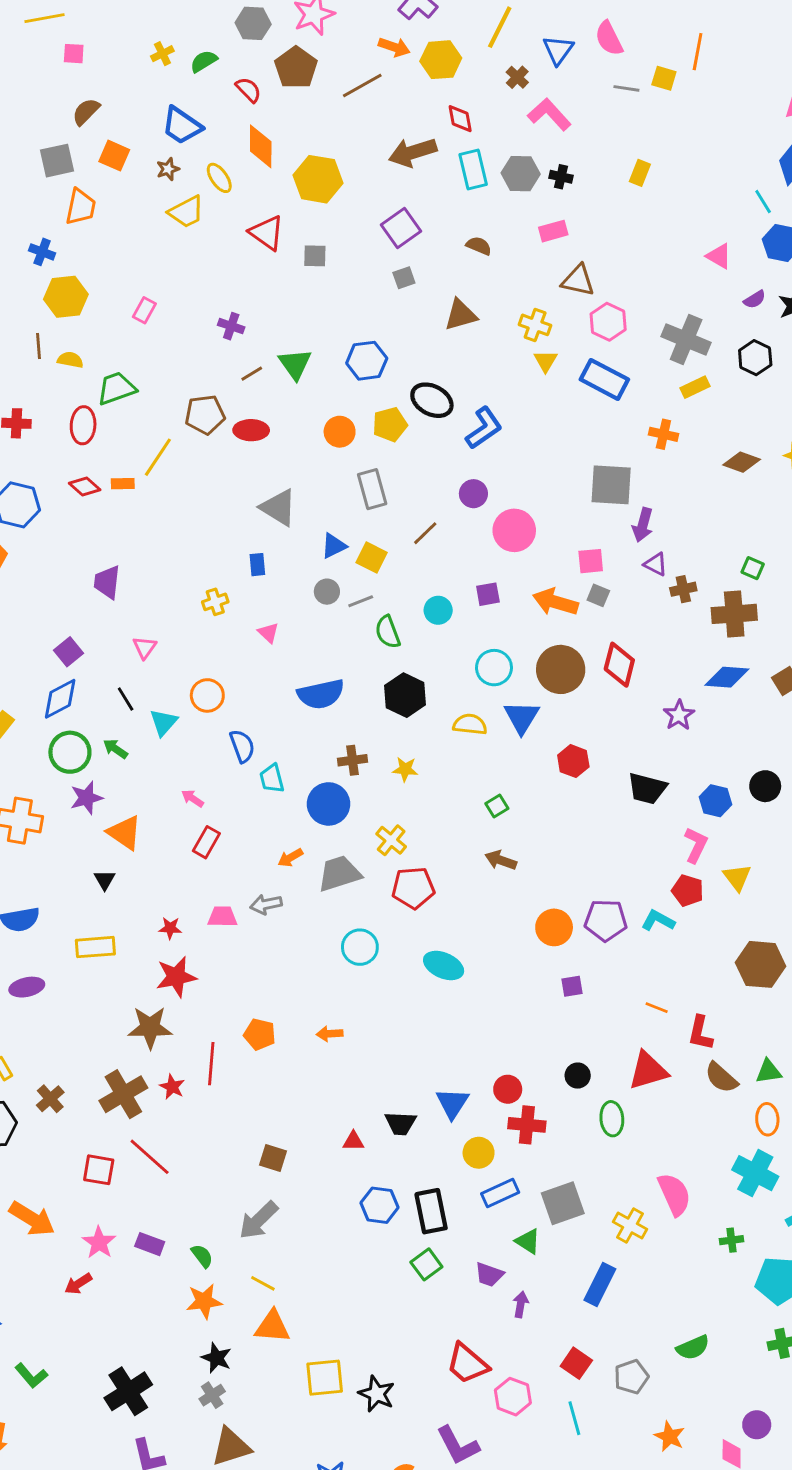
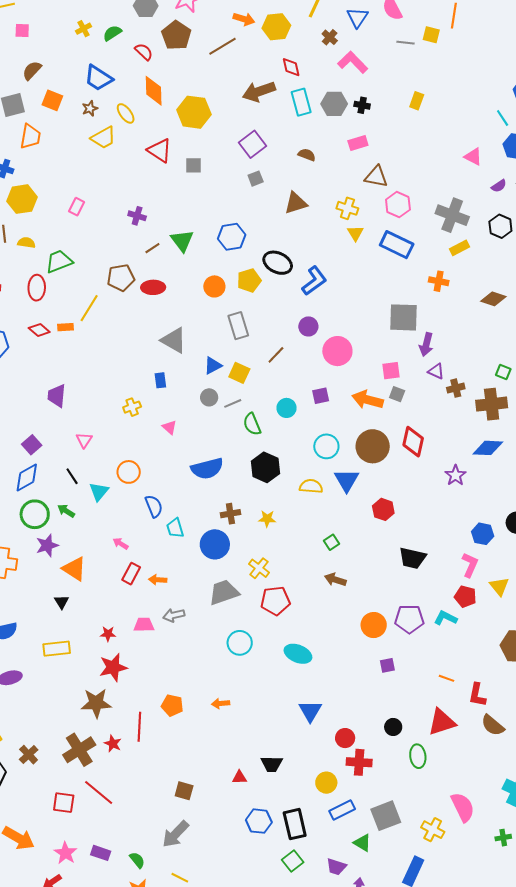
black trapezoid: (647, 788) -> (412, 558), moved
orange arrow: (290, 858) -> (158, 580), moved, turned 36
blue triangle: (452, 1103) -> (310, 711), moved

